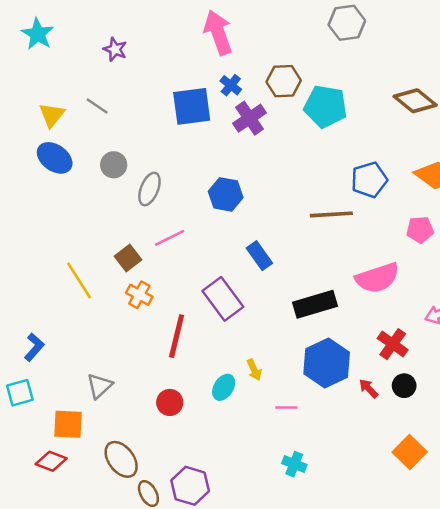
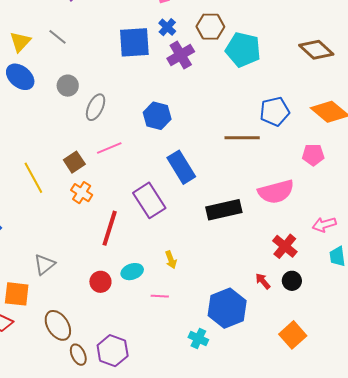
blue rectangle: (259, 256) -> (181, 167), size x1.4
blue hexagon: (327, 363) -> (227, 308), moved
cyan ellipse: (224, 387) -> (132, 272), moved, turned 35
pink line: (286, 408) -> (160, 296), moved

